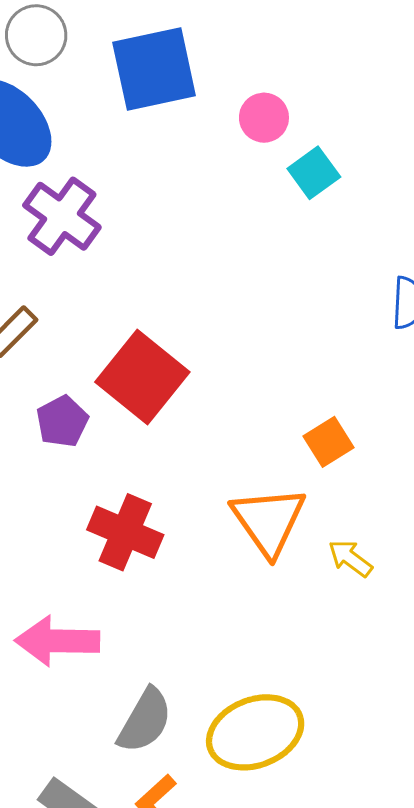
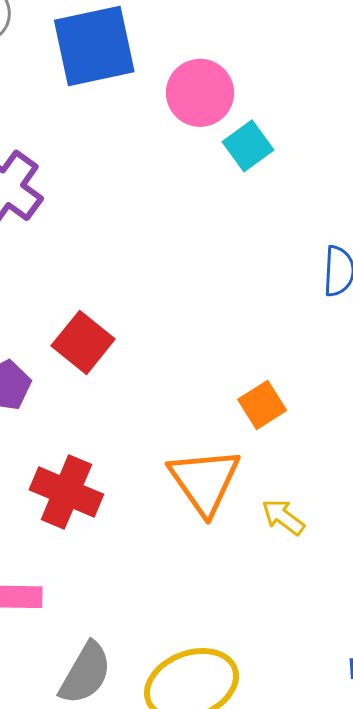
pink circle: (264, 118) -> (200, 93), size x1.4
red square: (142, 377) -> (83, 342), size x0.7

